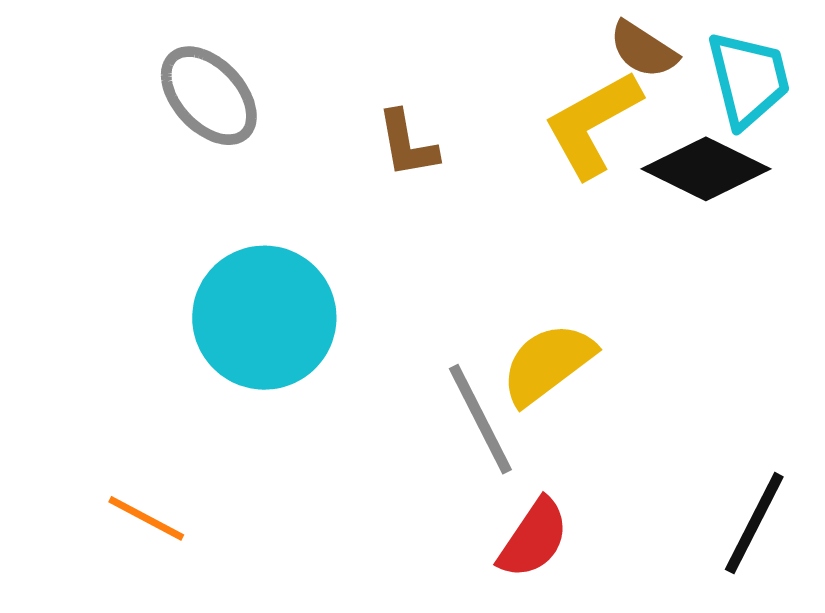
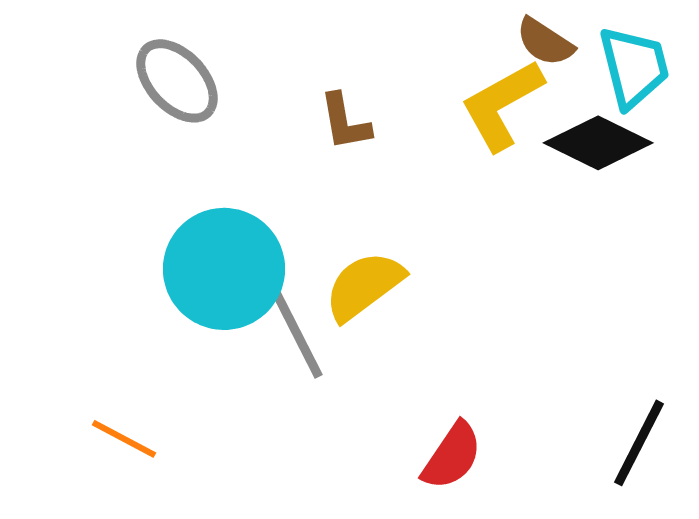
yellow semicircle: (548, 364) -> (364, 286), moved
gray line: (480, 419) -> (296, 332), moved

